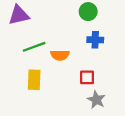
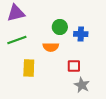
green circle: (88, 12) -> (60, 27), moved
green line: (34, 47) -> (17, 40), moved

